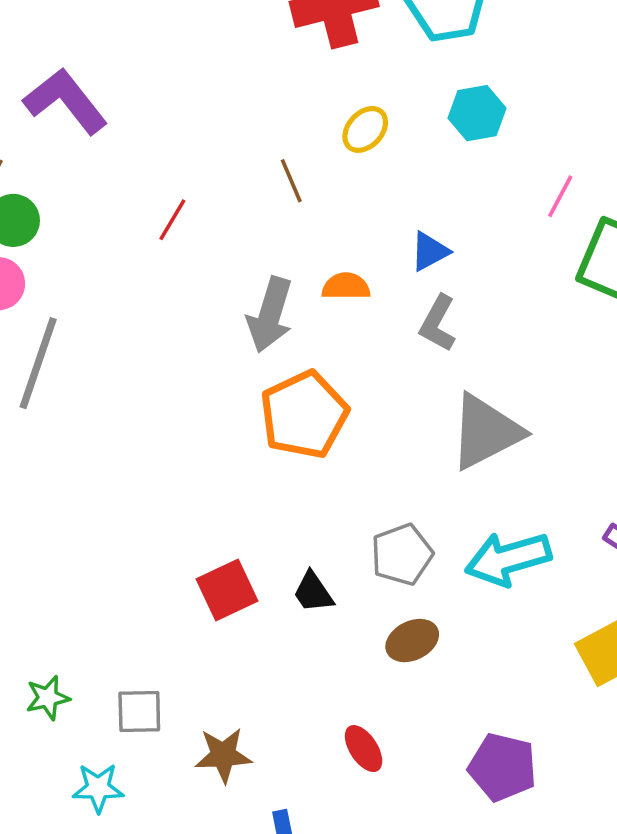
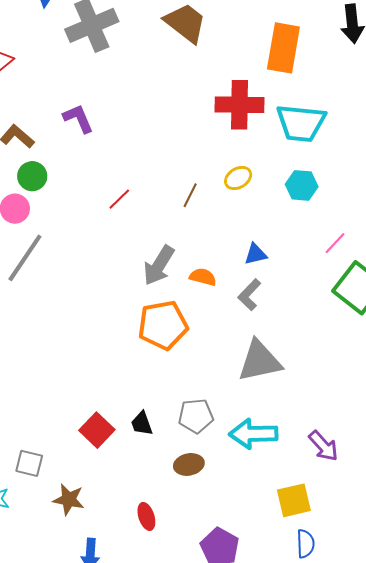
purple L-shape: (66, 101) -> (78, 119), size x0.7
brown line: (291, 181) -> (190, 195), turned 35
orange semicircle: (346, 286) -> (203, 277), moved
red square: (227, 590) -> (97, 430), moved, turned -36

